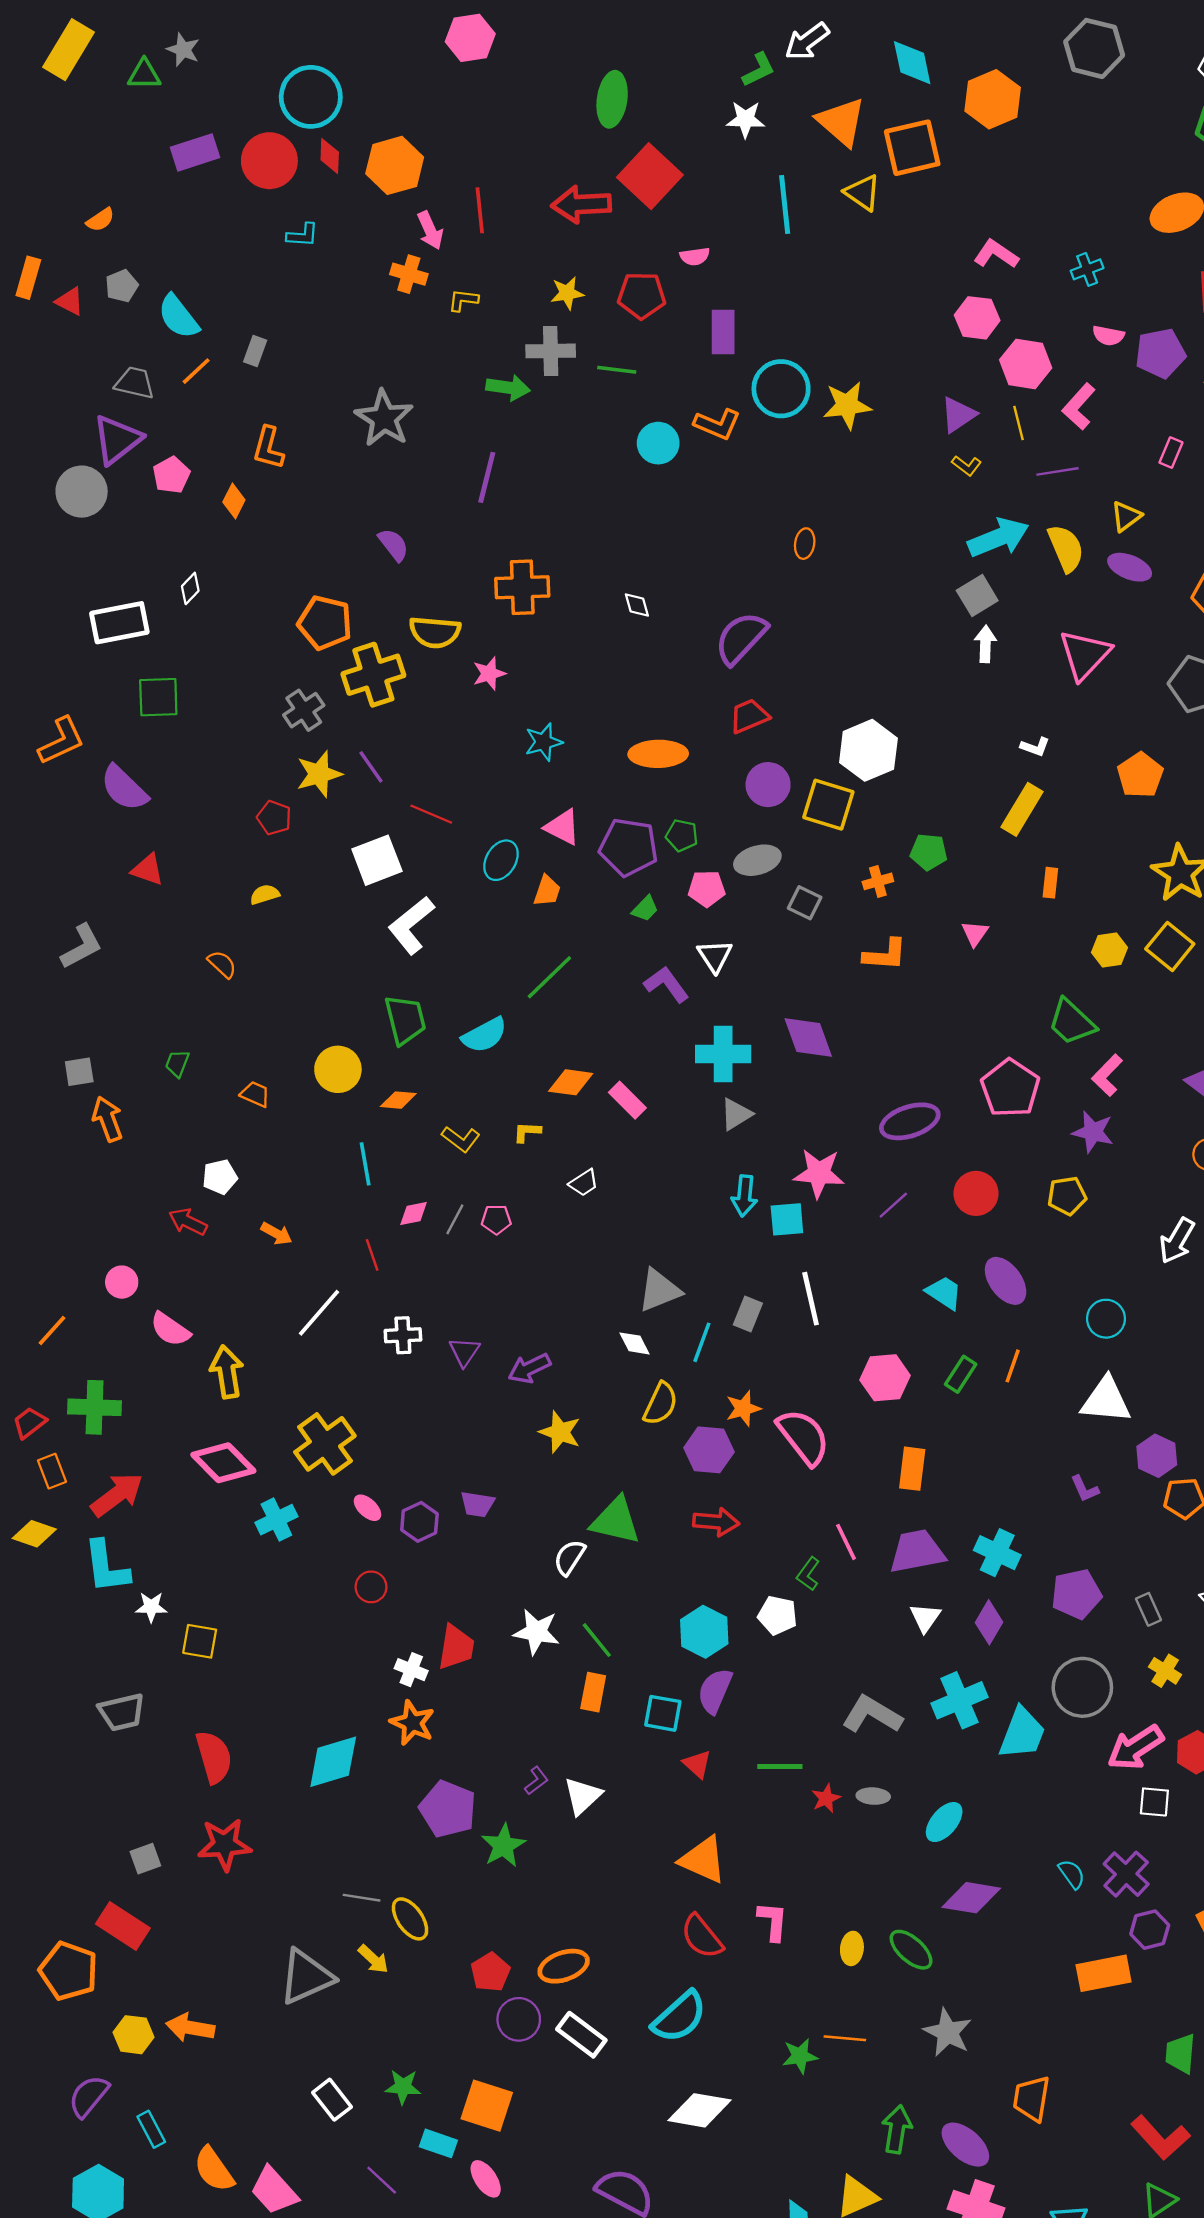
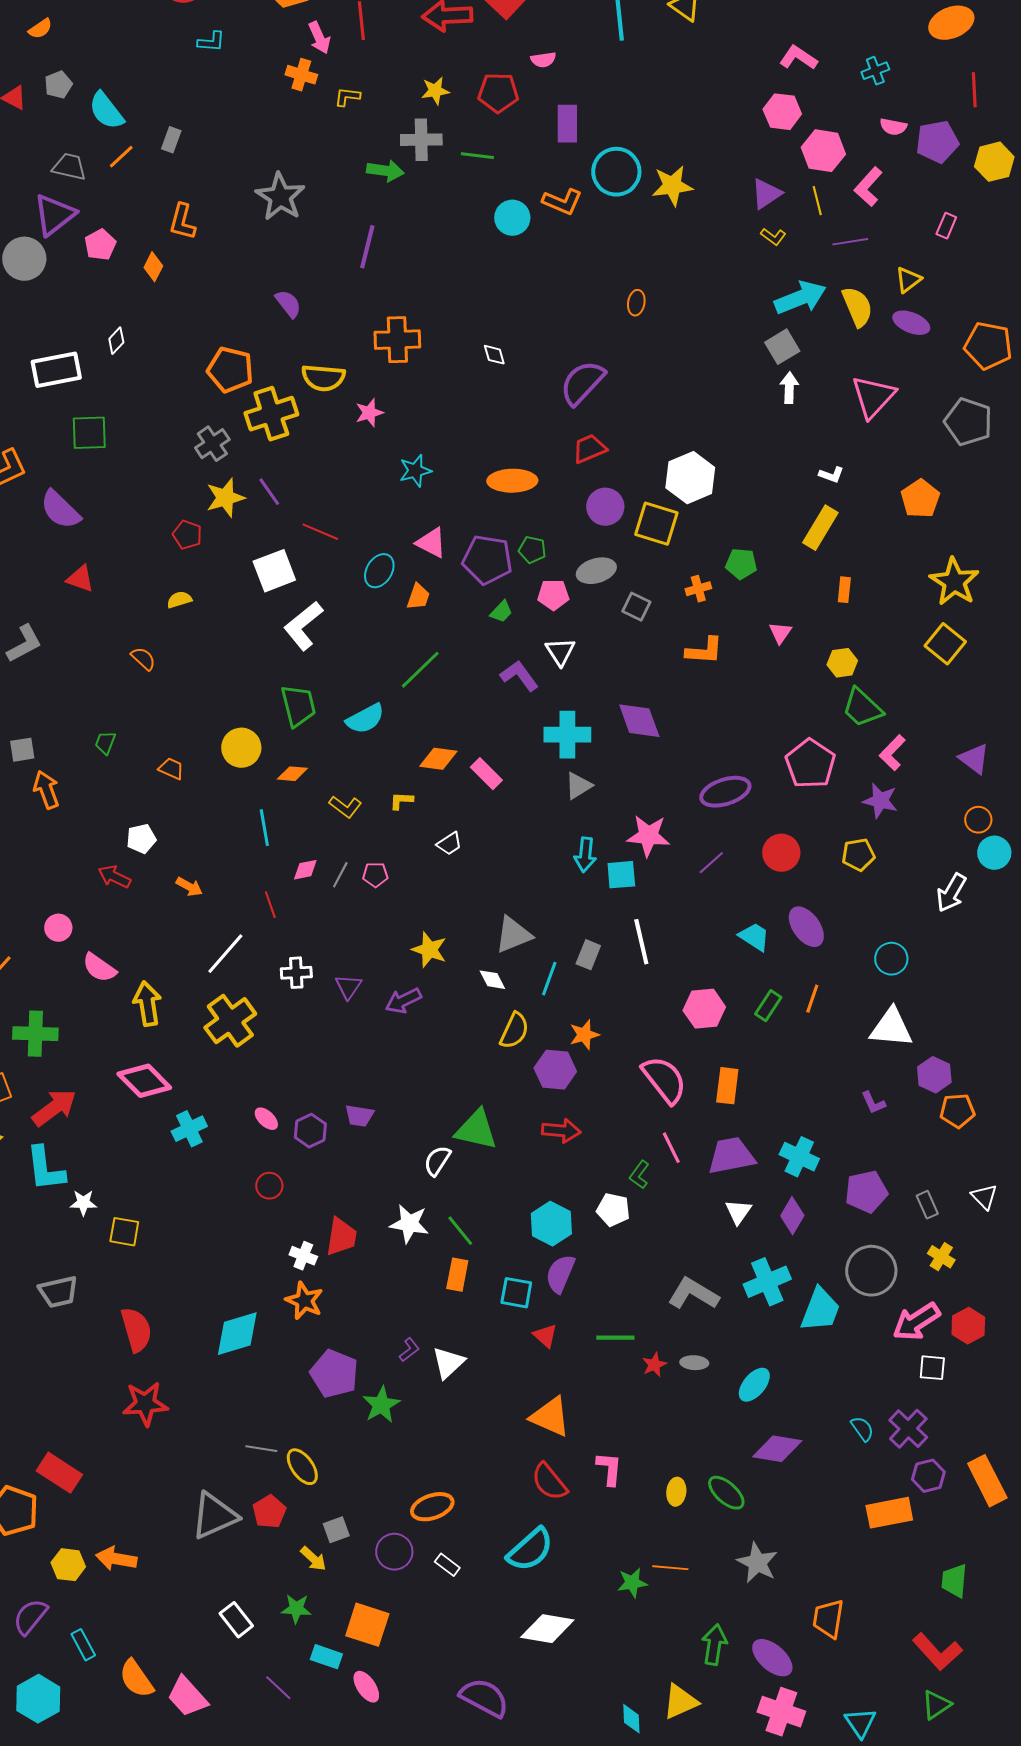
yellow hexagon: (1110, 950) -> (842, 663), moved
yellow star: (560, 1432) -> (429, 950), moved
pink semicircle: (803, 1437) -> (664, 1080), moved
yellow cross: (325, 1444) -> (230, 1021), moved
gray square: (145, 1859) -> (336, 1530), moved
yellow arrow: (373, 1959) -> (313, 1559), moved
red pentagon: (490, 1972) -> (269, 1512), moved
white rectangle: (581, 2035) -> (447, 1565), size x0.6

